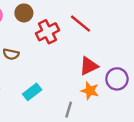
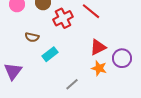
cyan rectangle: (32, 92) -> (50, 54), moved
gray line: (69, 110) -> (72, 84), moved, turned 32

